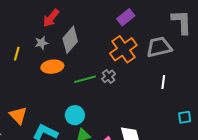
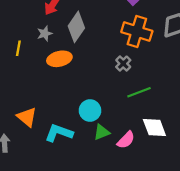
orange cross: (123, 49) -> (137, 31), turned -32
green line: (85, 79) -> (139, 92), moved

